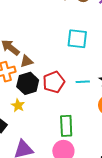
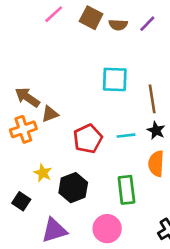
black hexagon: (28, 83) -> (73, 188), moved
green rectangle: (66, 126) -> (126, 190), moved

